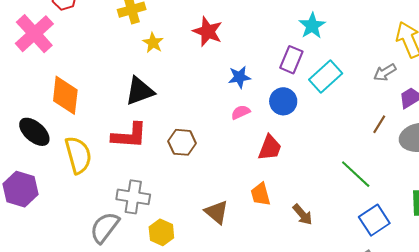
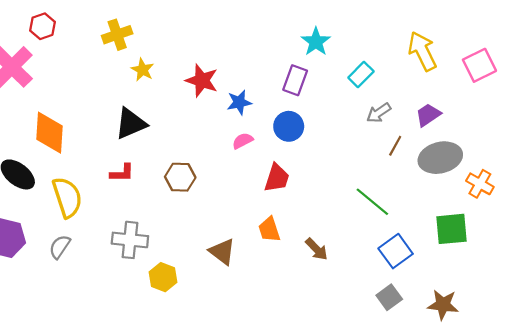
red star: (208, 31) -> (202, 81), moved
gray arrow: (385, 72) -> (379, 113), moved
cyan rectangle: (326, 76) -> (361, 74), moved, size x0.7
red L-shape: (129, 136) -> (122, 173), size x0.6
gray semicircle: (105, 227) -> (60, 247), moved, size x0.7

